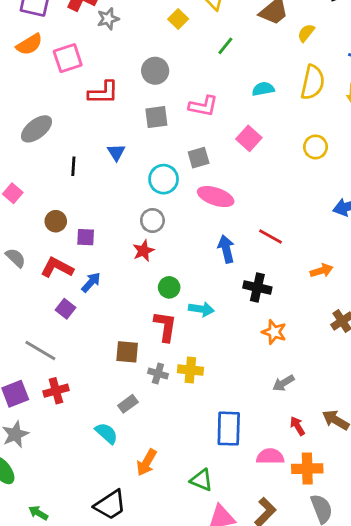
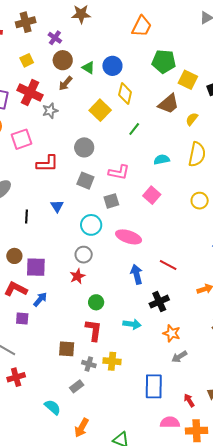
yellow square: (178, 19) -> (100, 110), size x1.5
gray square: (156, 117) -> (85, 181), turned 30
gray square: (199, 158) -> (111, 201), moved
purple square: (86, 237) -> (36, 267), size x1.5
black cross: (257, 287) -> (159, 302), turned -36
purple square: (65, 309) -> (22, 318), turned -32
cyan arrow: (201, 309) -> (132, 324), moved
gray arrow: (283, 383) -> (179, 357), moved
gray rectangle: (128, 404) -> (77, 386), moved
blue rectangle: (229, 429) -> (154, 386), moved

